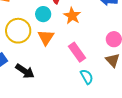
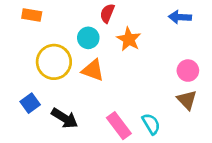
orange triangle: (46, 37) -> (93, 70), turned -42
pink rectangle: (77, 52) -> (119, 126), moved

